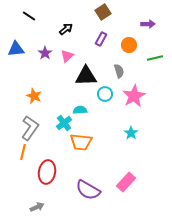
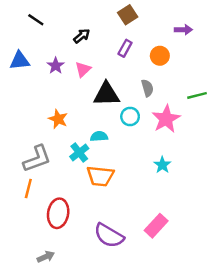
green line: (155, 58) -> (197, 95), moved
orange star: (34, 96) -> (58, 119), moved
gray L-shape: (30, 128) -> (37, 159), turned 35

